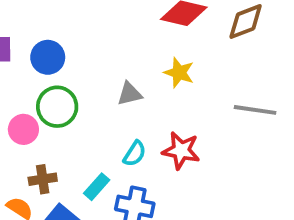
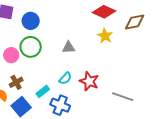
yellow star: (179, 73) -> (105, 36), moved
gray line: (255, 110) -> (123, 97), moved
brown cross: (43, 179) -> (16, 82), turned -32

